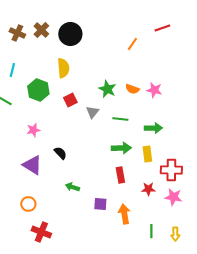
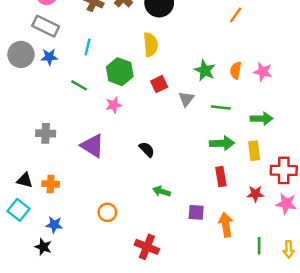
orange semicircle: (132, 89) -> (236, 70), turned 80
pink star: (33, 130) -> (113, 105), moved
purple triangle: (32, 165) -> (93, 146), moved
red cross: (41, 232) -> (147, 247), moved

